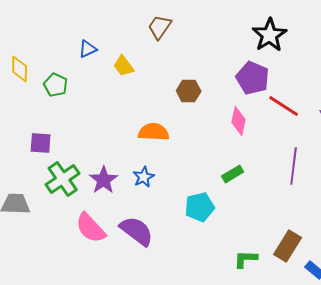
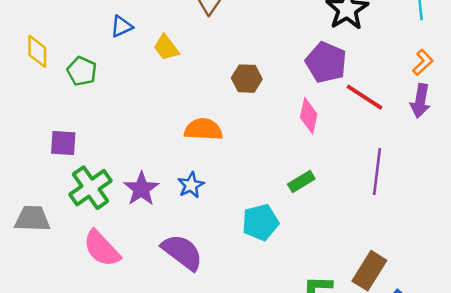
pink semicircle: (91, 228) -> (102, 248), moved

